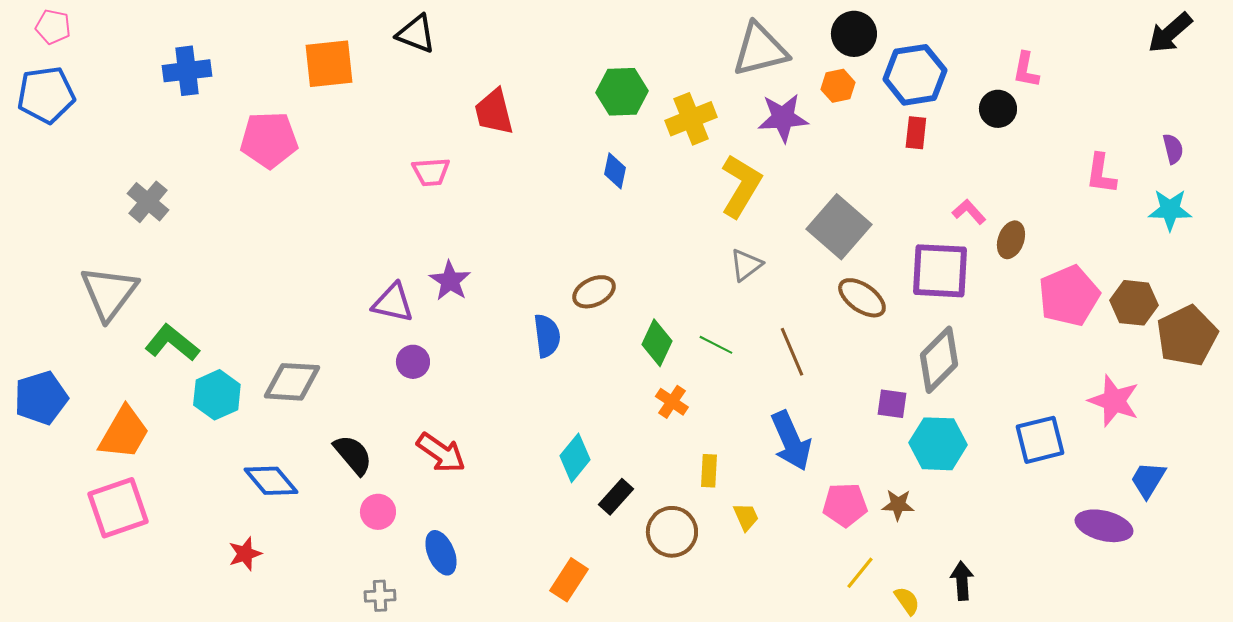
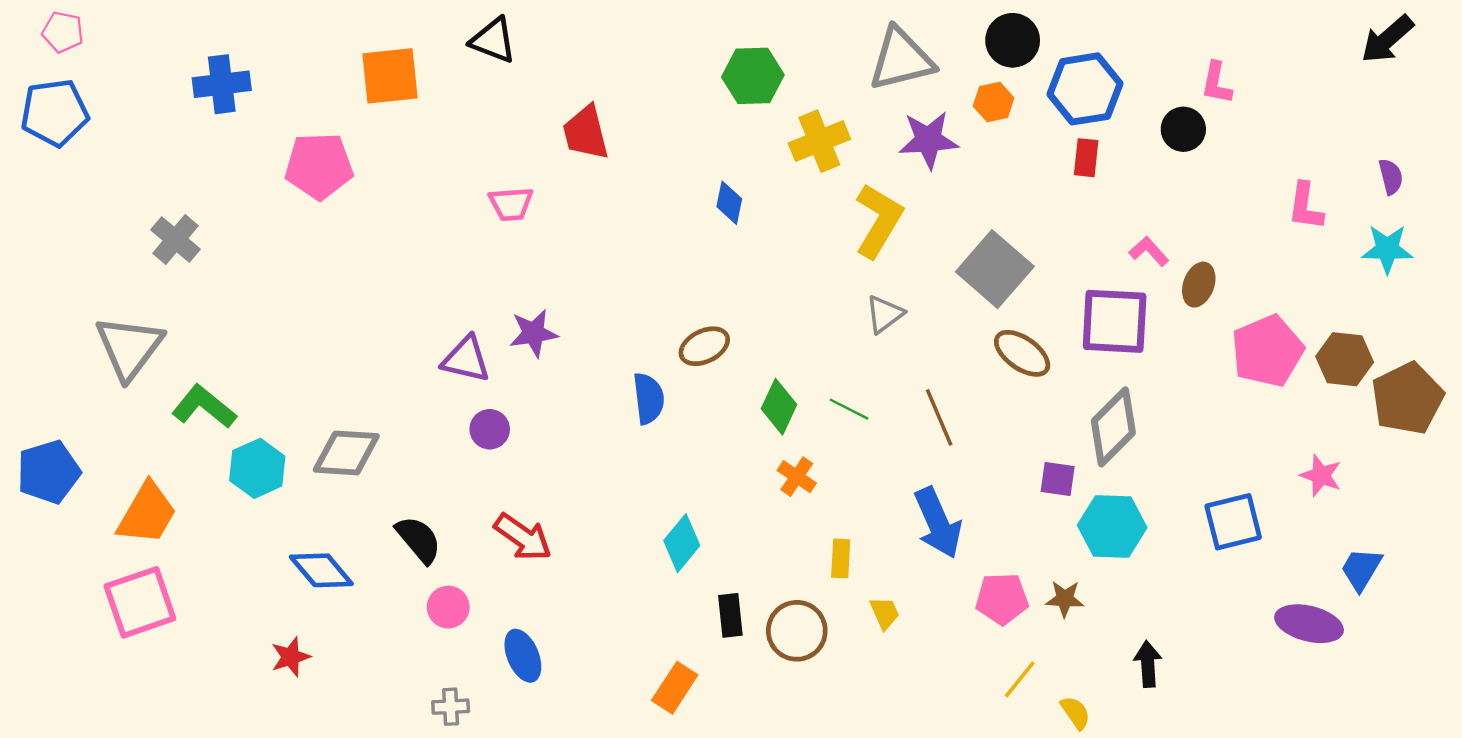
green hexagon: (622, 92) -> (753, 76), moved
purple star: (450, 281) -> (534, 333), turned 30
pink star: (1114, 401) -> (1321, 475), size x0.7
black rectangle: (616, 497) -> (730, 615), moved, turned -48
black arrow: (962, 581) -> (1148, 664), moved

